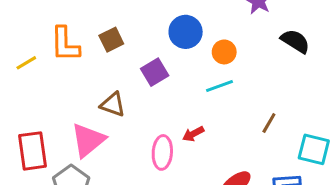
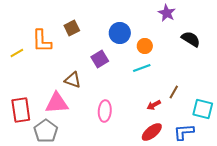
brown square: (111, 40) -> (72, 28), moved
red arrow: (193, 134) -> (154, 105), moved
pink triangle: (88, 140) -> (57, 103), turned 35

